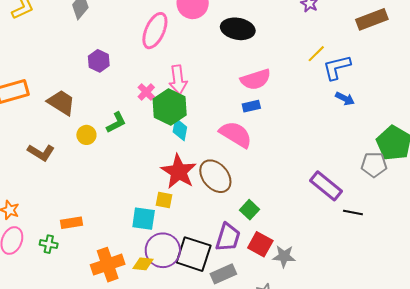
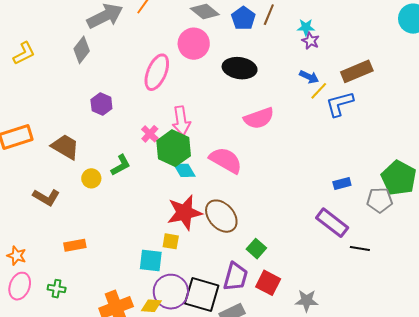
brown rectangle: (372, 19) -> (357, 71), moved
blue arrow: (345, 99) -> (309, 77), moved
blue rectangle: (251, 106) -> (342, 183), moved
cyan diamond: (180, 129) -> (185, 170), turned -40
pink semicircle: (236, 134) -> (226, 160), moved
red star: (179, 172) -> (184, 213), turned 30
orange rectangle: (72, 223) -> (75, 245), moved
gray star: (284, 256) -> (307, 301), moved

